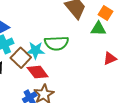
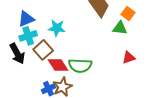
green semicircle: (56, 43) -> (80, 66), moved
cyan star: (35, 50) -> (57, 28), moved

